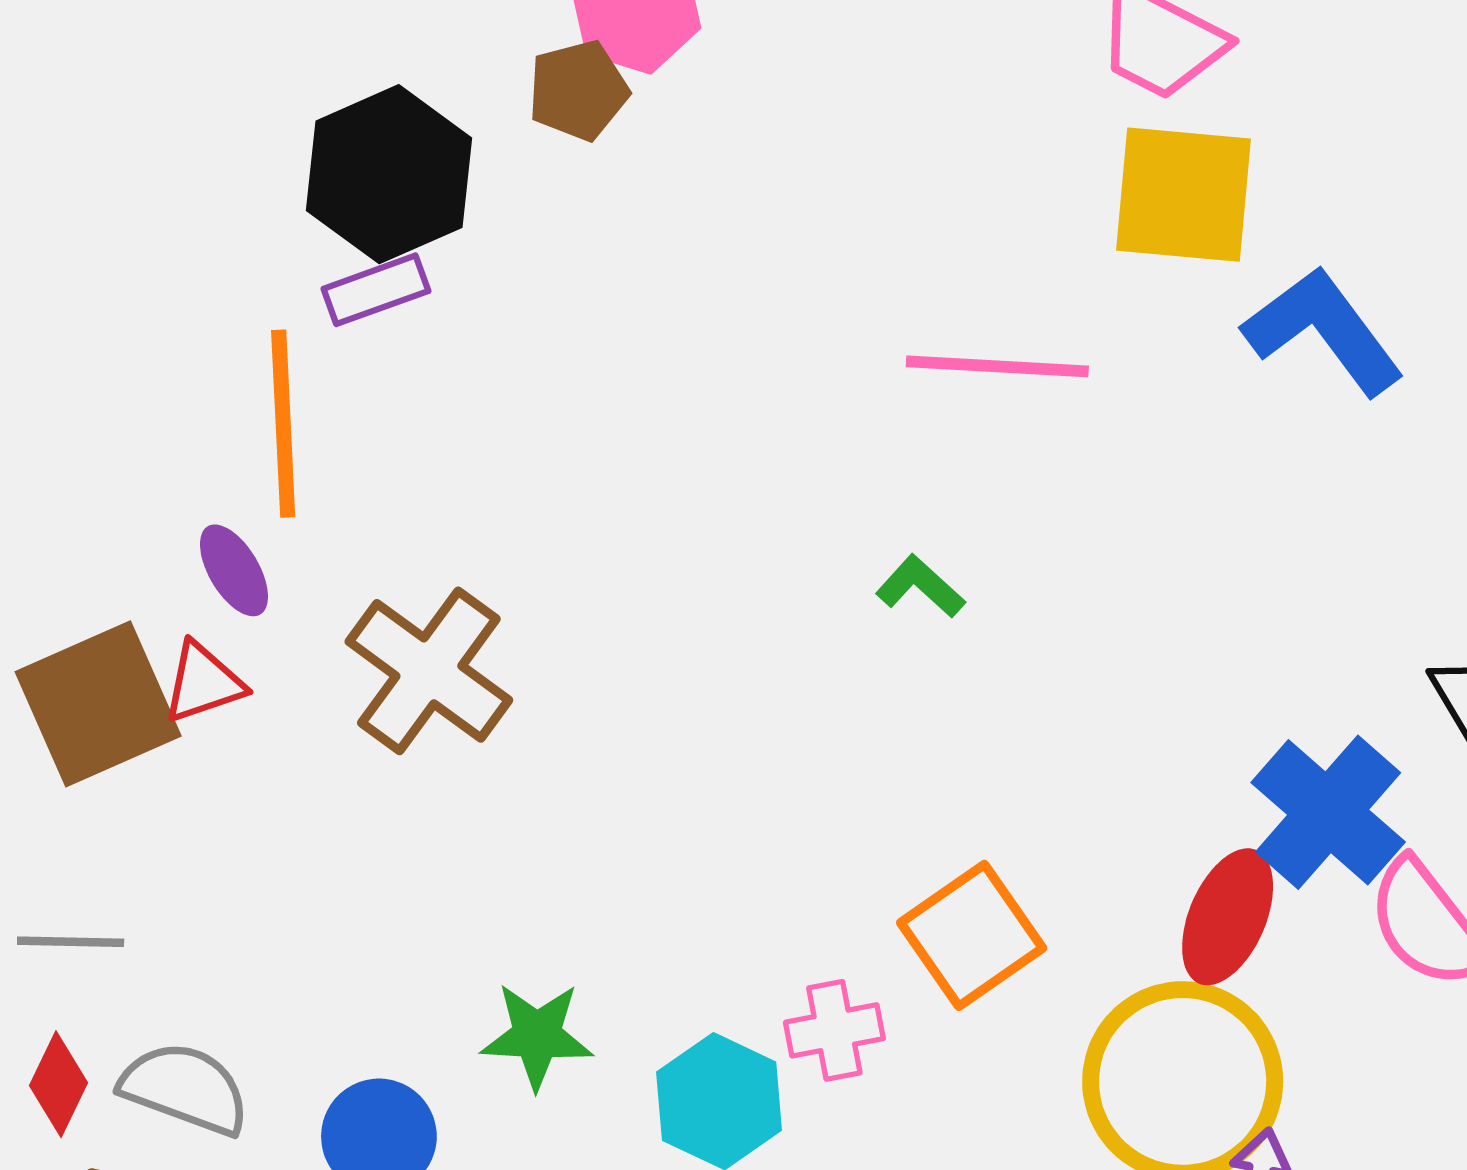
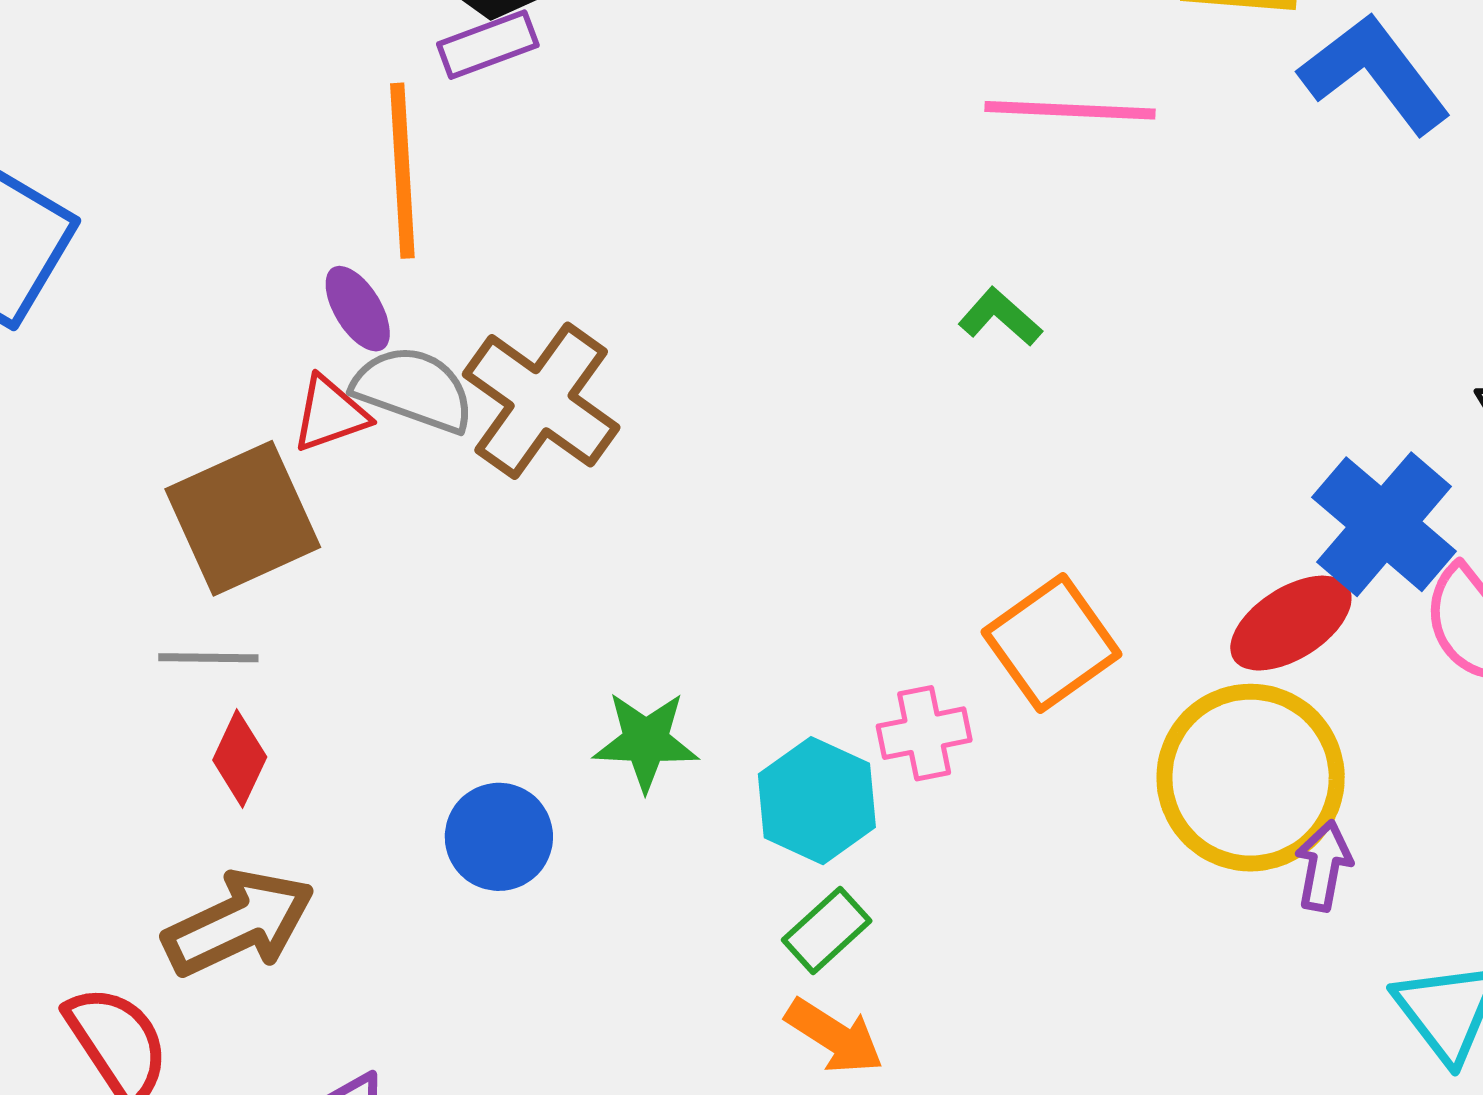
brown square: (98, 704) -> (243, 518), moved
red ellipse: (1228, 917) -> (1291, 623), turned 35
red diamond: (58, 1084) -> (240, 759), moved
gray semicircle: (185, 1088) -> (414, 389), moved

